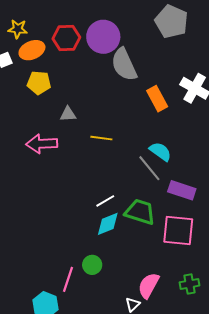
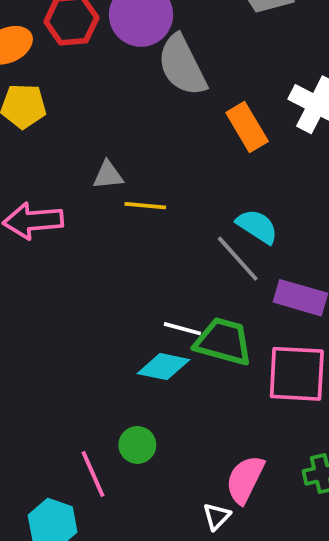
gray triangle: (68, 114) -> (108, 175), moved
white line: (105, 201) -> (182, 329), moved, turned 48
cyan diamond: (108, 224) -> (163, 367), turned 36
pink line: (68, 279) -> (93, 474), turned -40

